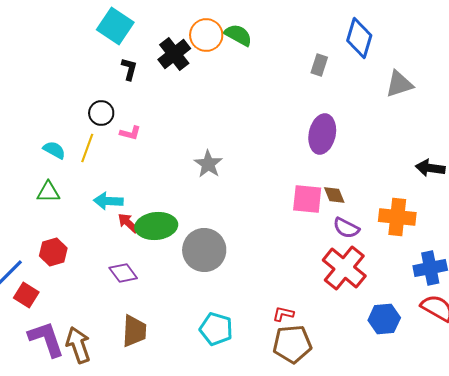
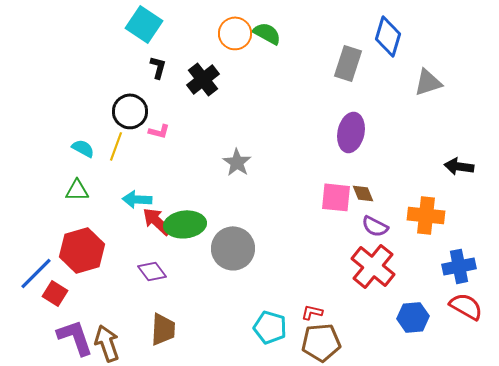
black cross: (174, 54) -> (203, 79), moved
gray rectangle: (319, 65) -> (348, 63), size x1.6
black circle: (101, 113) -> (130, 111), size x1.4
red arrow: (128, 223) -> (157, 221), size x1.4
red hexagon: (53, 252) -> (82, 250), size x1.6
cyan pentagon: (216, 329) -> (270, 327), moved

